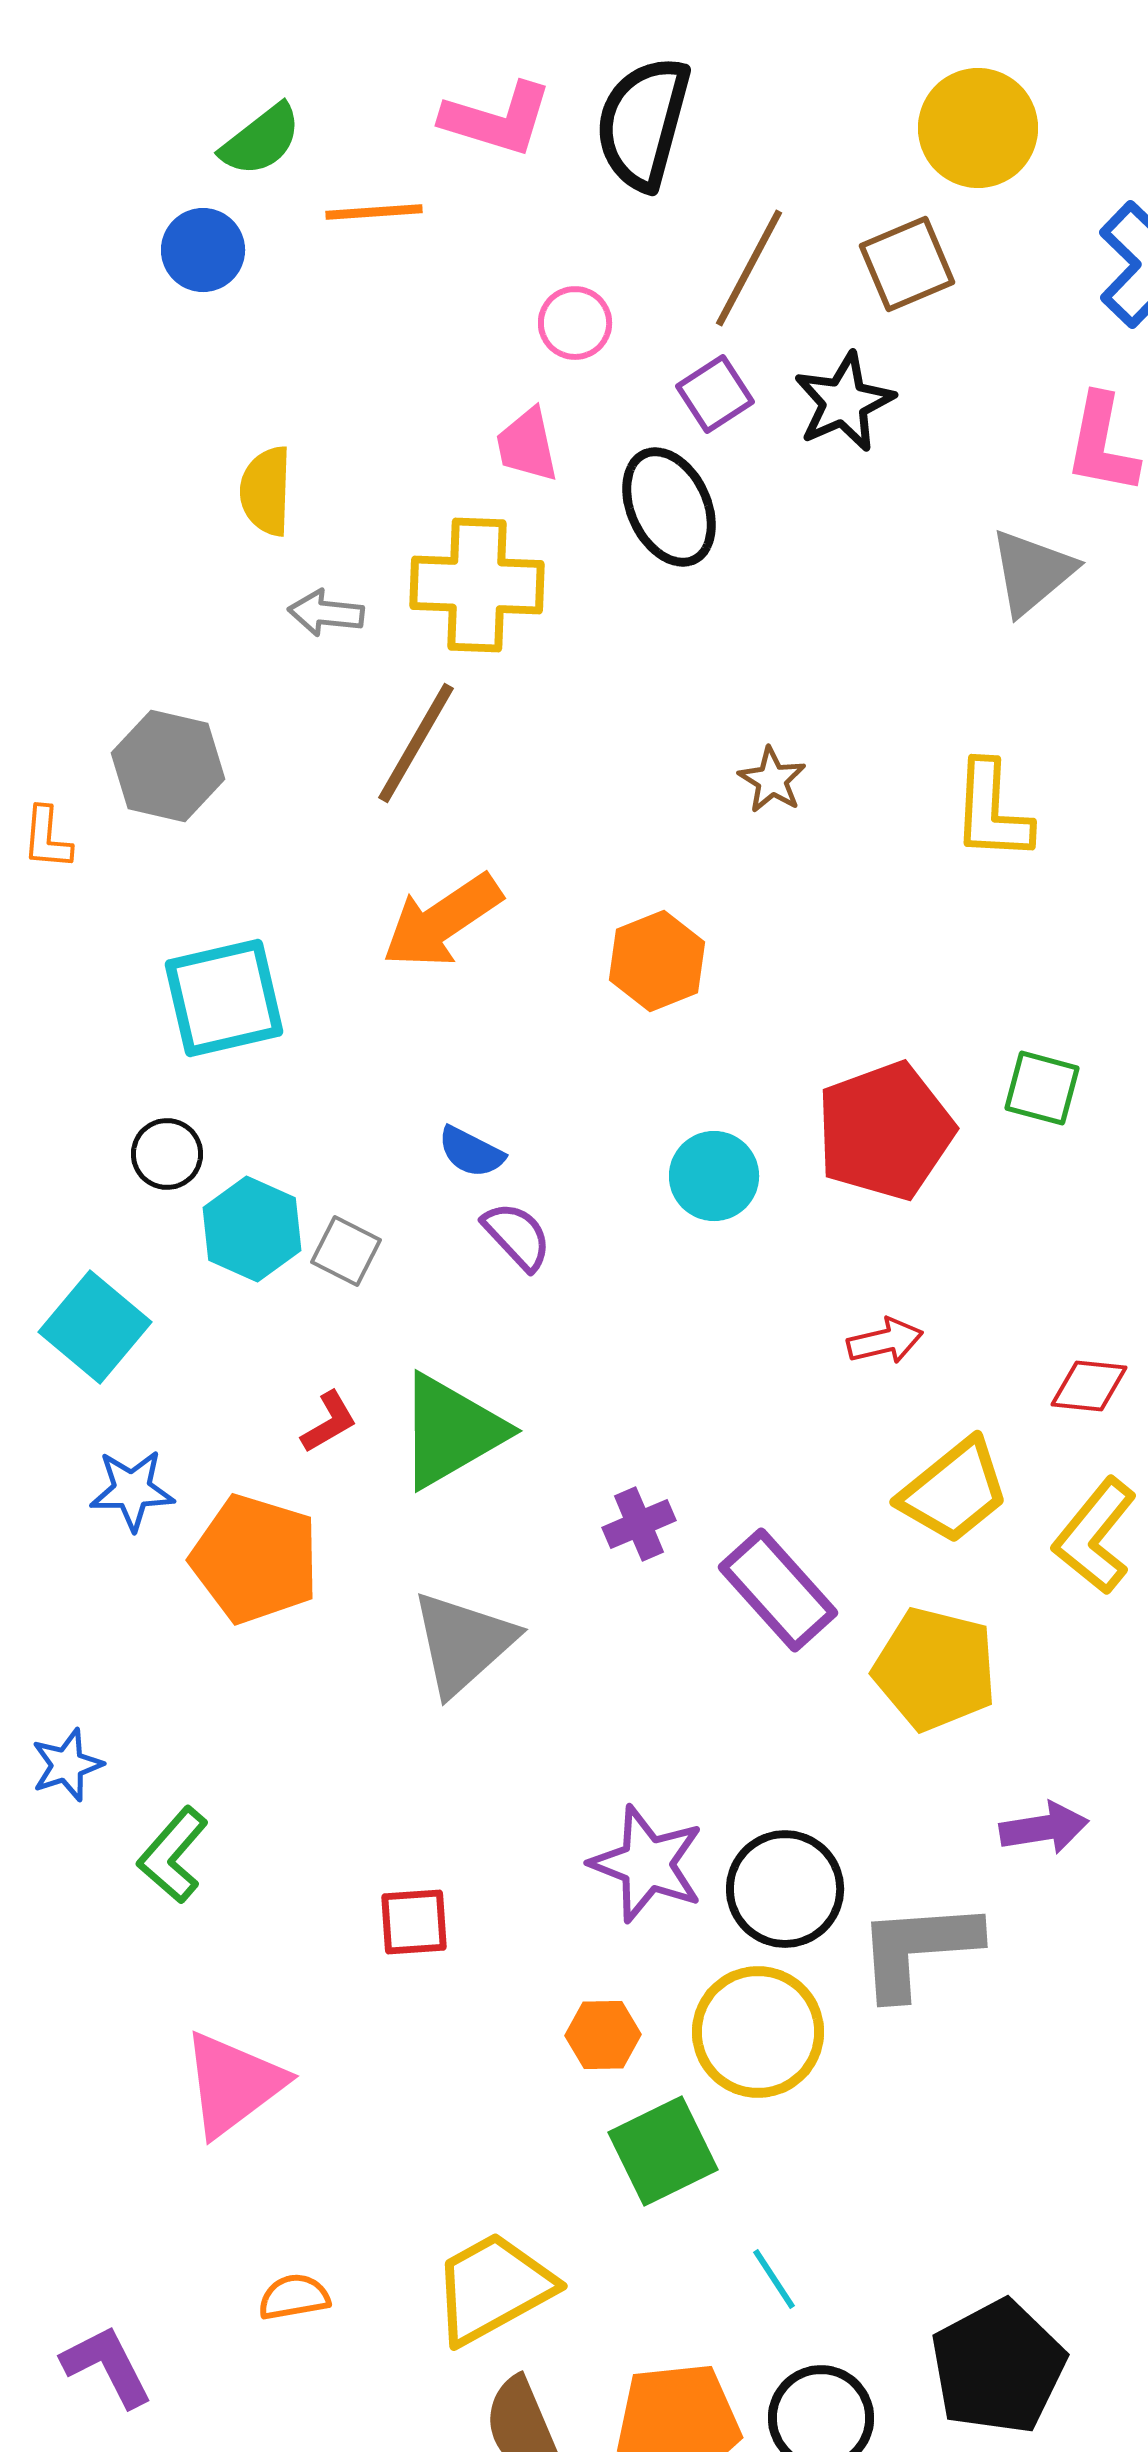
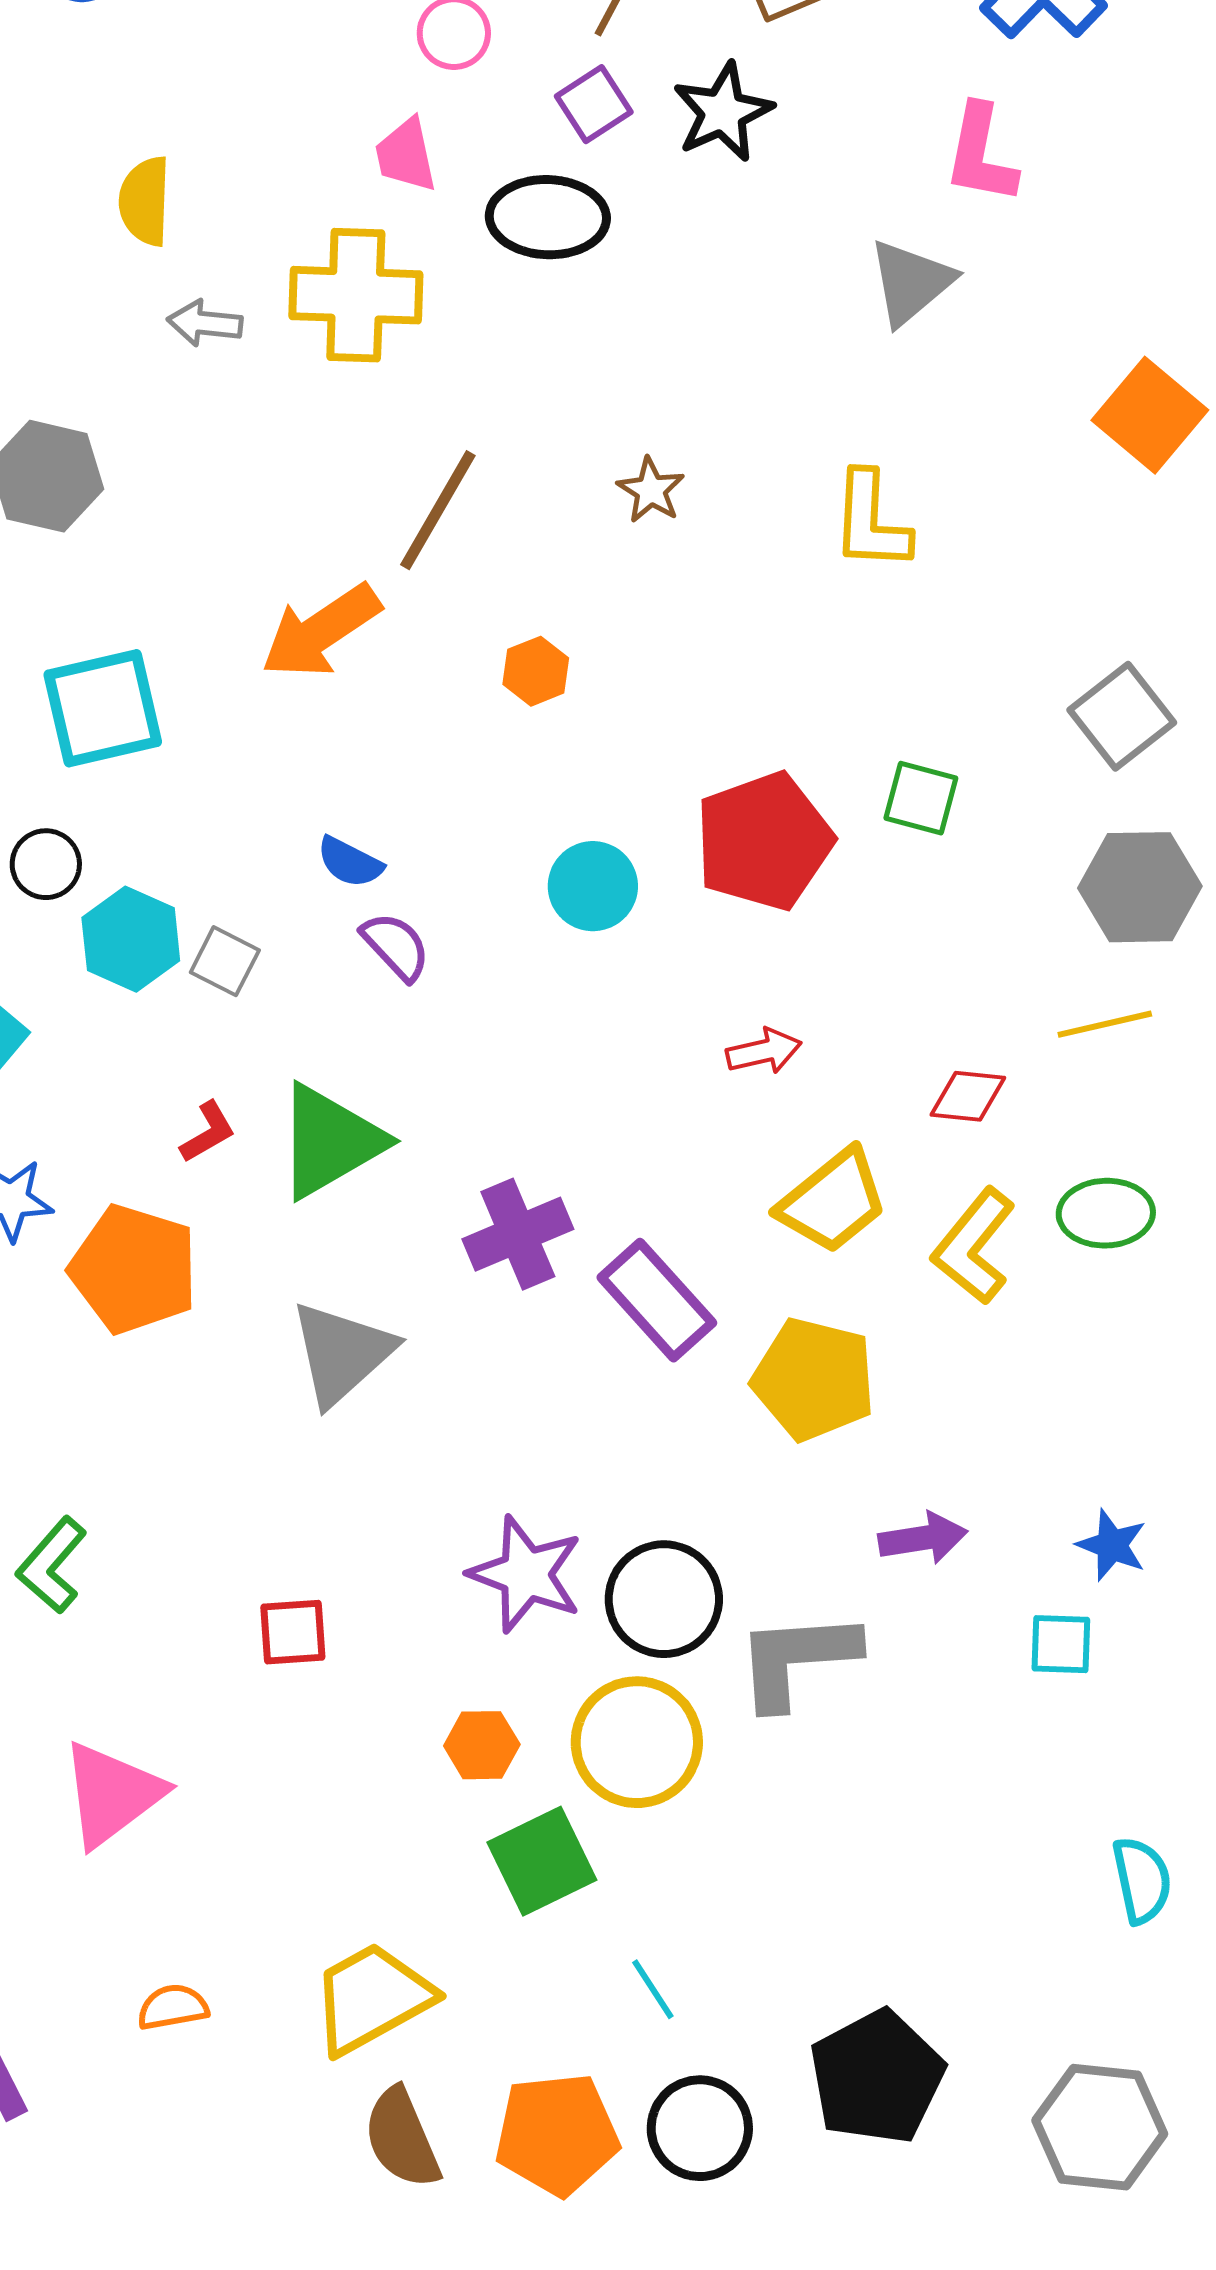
black ellipse: (669, 507) -> (548, 217), turned -63
brown line: (416, 743) -> (438, 510), moved
orange hexagon: (657, 961) -> (536, 671), size x0.7
purple cross: (639, 1524) -> (518, 1234), size x1.5

